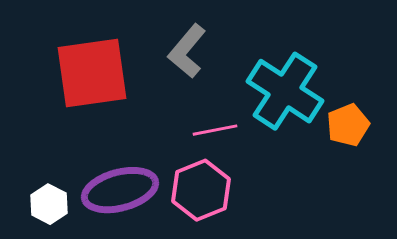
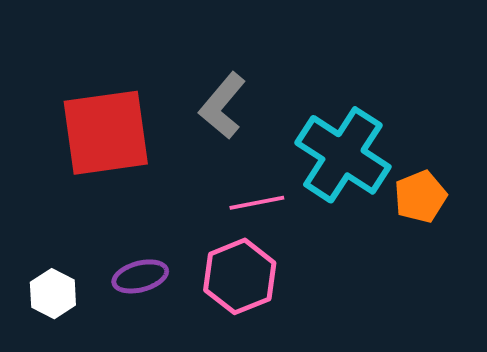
purple ellipse: (120, 190) -> (140, 276), size x0.6

